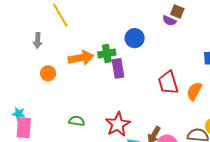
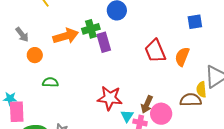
gray arrow: (38, 40) -> (22, 34), moved, turned -35
green semicircle: (77, 121) -> (50, 82), moved
red star: (118, 124) -> (110, 98), turned -30

